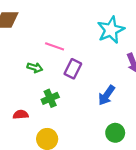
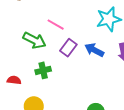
green arrow: (35, 68) -> (34, 40), size x1.6
blue arrow: (106, 95) -> (94, 50), moved, turned 72

